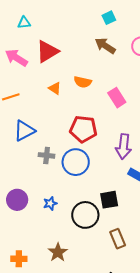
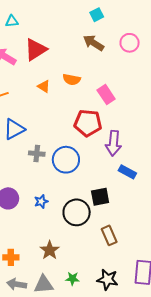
red pentagon: (83, 129) -> (88, 123), moved

